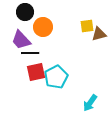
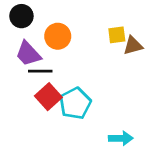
black circle: (25, 12) -> (21, 16), moved
red square: (36, 72) -> (48, 97), turned -30
cyan arrow: (90, 103) -> (121, 138), turned -126

